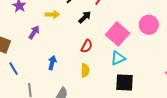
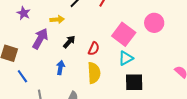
black arrow: (85, 17) -> (69, 42), moved
purple arrow: (34, 32) -> (40, 39), size x1.5
yellow semicircle: (85, 70) -> (94, 73), size x1.5

